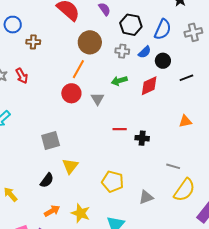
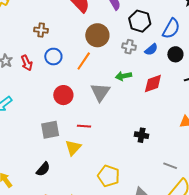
blue circle: (13, 25) -> (53, 57), moved
black circle: (163, 61) -> (175, 54), moved
red circle: (71, 93) -> (63, 95), moved
gray triangle: (97, 99) -> (100, 92), size x1.5
red line: (120, 129) -> (84, 126), moved
yellow triangle: (70, 166) -> (73, 148), moved

